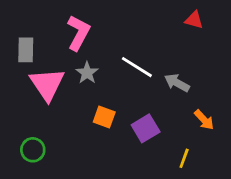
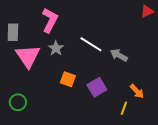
red triangle: (194, 20) -> (147, 11), moved, turned -40
orange arrow: (204, 120) -> (137, 91), moved

